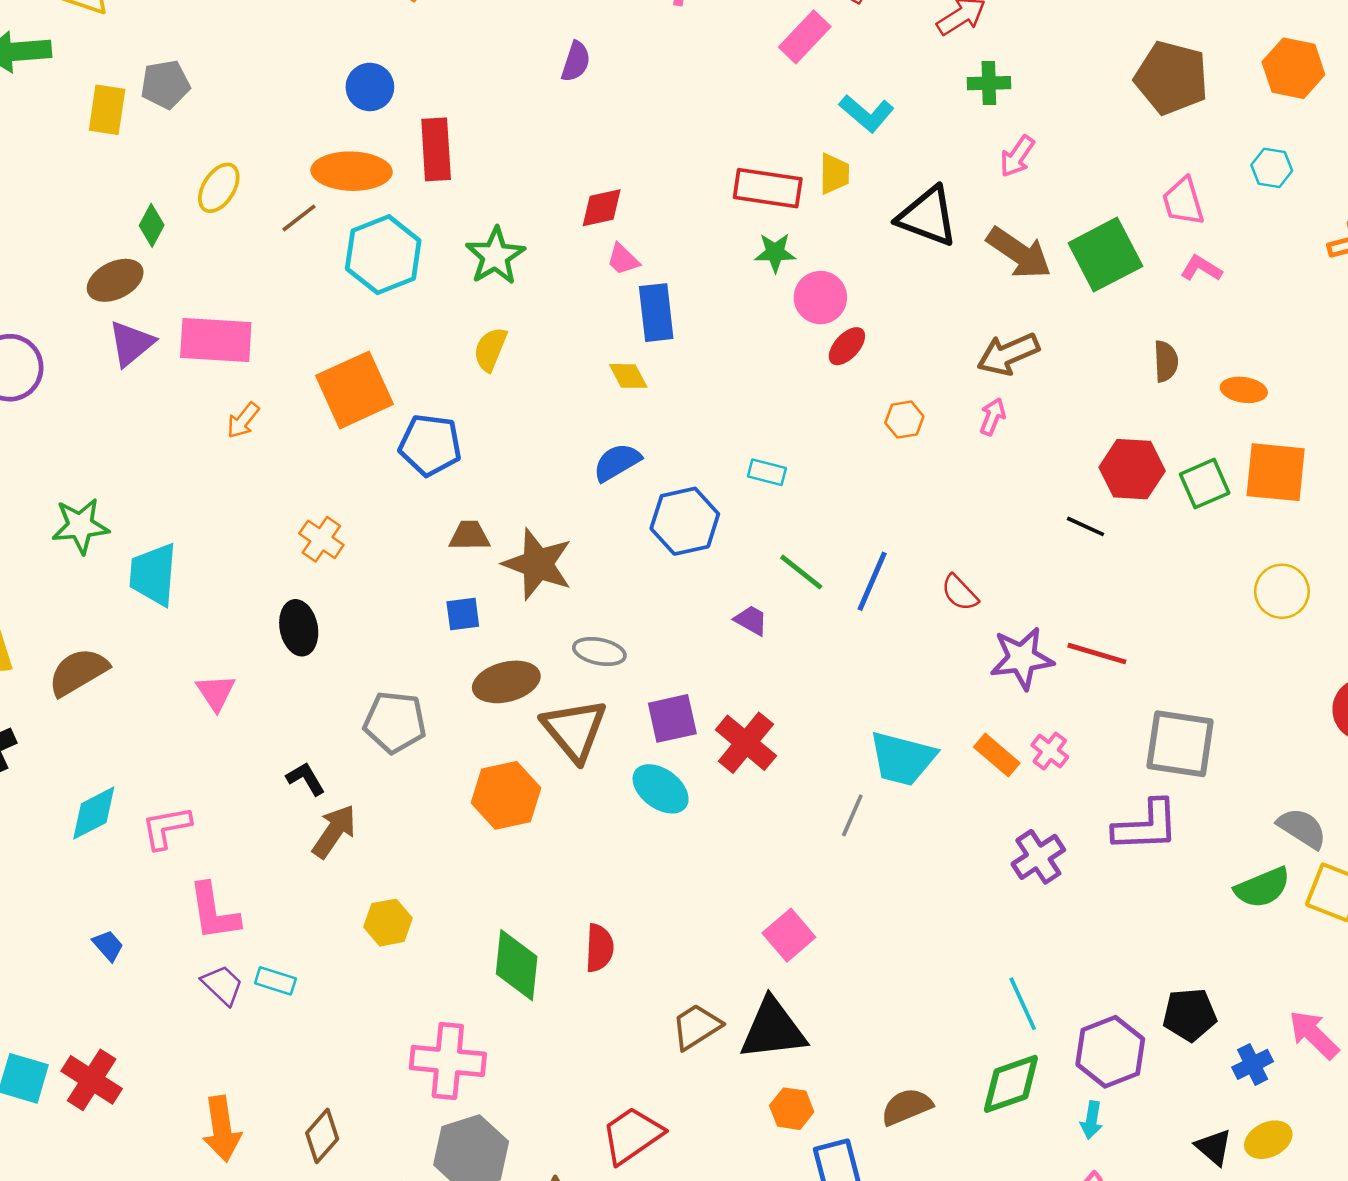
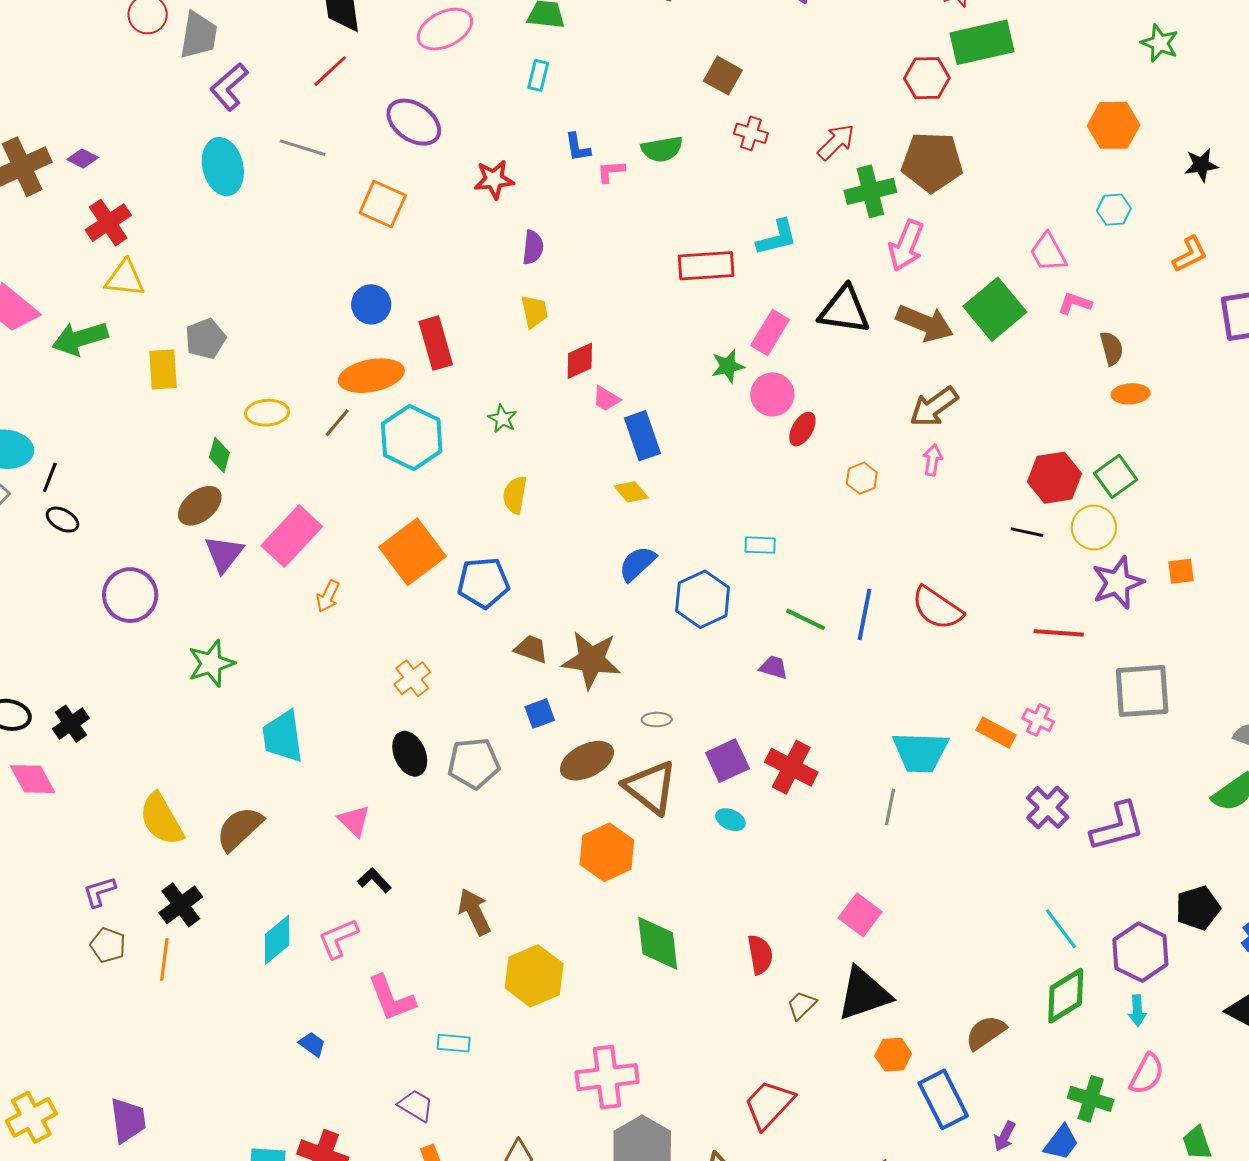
pink rectangle: (805, 37) -> (770, 332), moved
brown pentagon: (1171, 78) -> (932, 162), moved
green cross: (989, 83) -> (870, 191), size x1.4
cyan L-shape: (867, 113) -> (777, 238), turned -42
pink arrow: (1017, 156) -> (906, 246), size x1.4
yellow trapezoid: (834, 174) -> (534, 311), moved
yellow ellipse: (219, 188) -> (267, 413), turned 66
red rectangle: (768, 188) -> (706, 266), moved
green star: (495, 256) -> (502, 419), size x0.6
pink rectangle: (216, 340) -> (292, 536), turned -38
brown semicircle: (1166, 361) -> (1112, 348), moved
orange square: (1276, 472) -> (1181, 571), moved, size x0.5
green star: (80, 526) -> (211, 663), moved
brown trapezoid: (469, 536) -> (531, 649), turned 33
orange cross: (321, 539) -> (412, 678), turned 30
yellow circle: (1282, 591) -> (1094, 527), moved
red semicircle: (960, 593) -> (937, 608), size x1.6
gray ellipse: (599, 652) -> (657, 720), size x0.7
purple star: (1022, 658) -> (1118, 583), moved
gray pentagon: (395, 722) -> (474, 763), moved
black L-shape: (306, 779) -> (374, 880), moved
cyan ellipse: (661, 789) -> (731, 820), size x0.6
purple L-shape: (1146, 826) -> (1118, 827), moved
brown arrow: (334, 831) -> (474, 912), turned -48
yellow hexagon: (388, 923) -> (534, 976), size x1.5
red semicircle: (599, 948) -> (760, 955), moved
green diamond: (517, 965) -> (658, 943), moved
purple trapezoid: (222, 985) -> (416, 1106), moved
brown trapezoid: (696, 1027) -> (802, 1005), size x0.7

